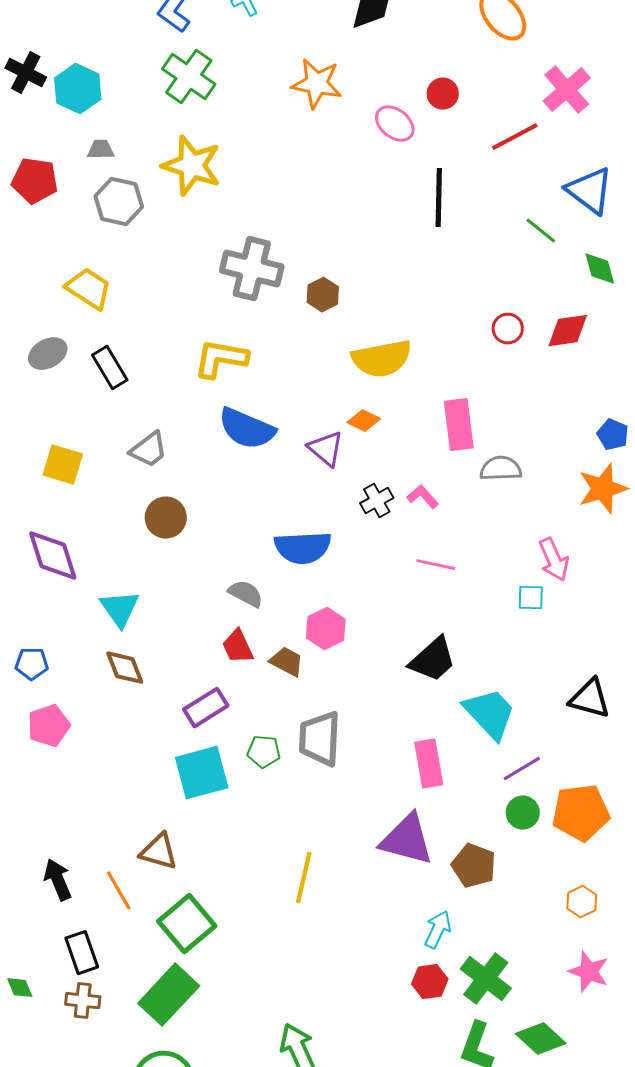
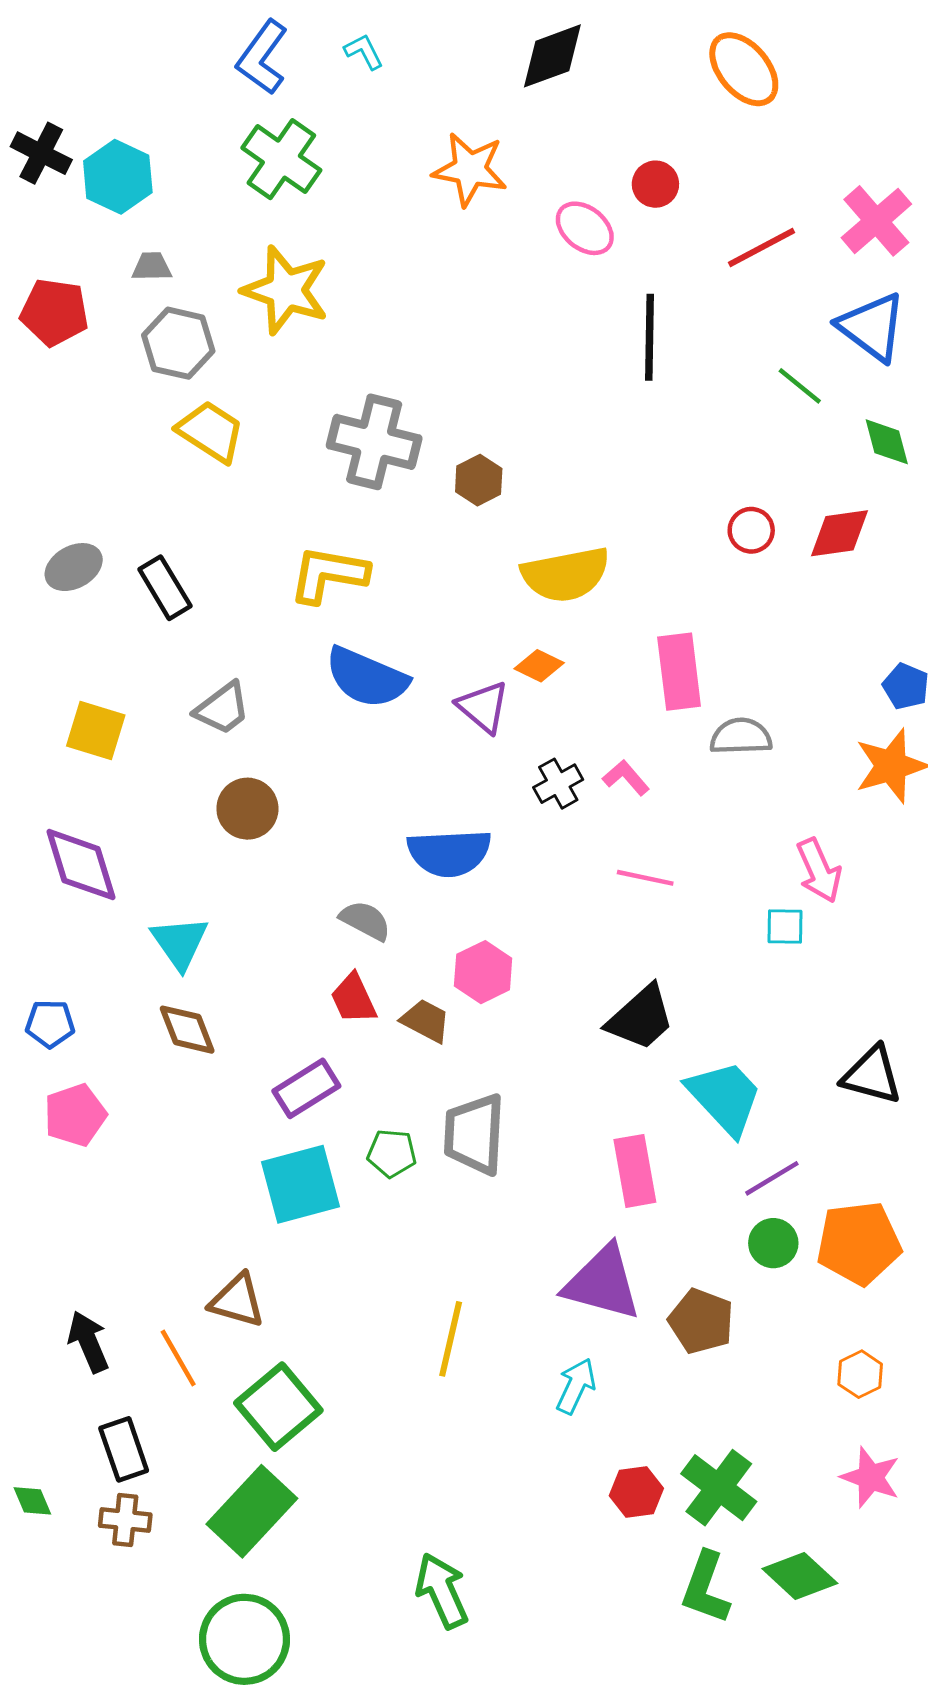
pink cross: (567, 90) -> (876, 221), moved
yellow trapezoid: (89, 289) -> (211, 432), moved
cyan arrow: (438, 930) -> (576, 1386), moved

